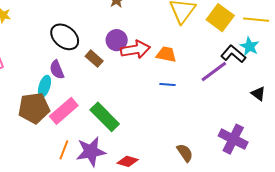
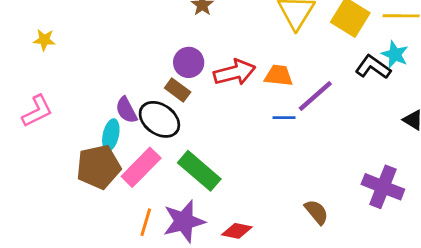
black ellipse: (65, 37) -> (159, 119), moved
purple circle: (117, 40) -> (189, 62), moved
purple line: (214, 72) -> (315, 96), moved

